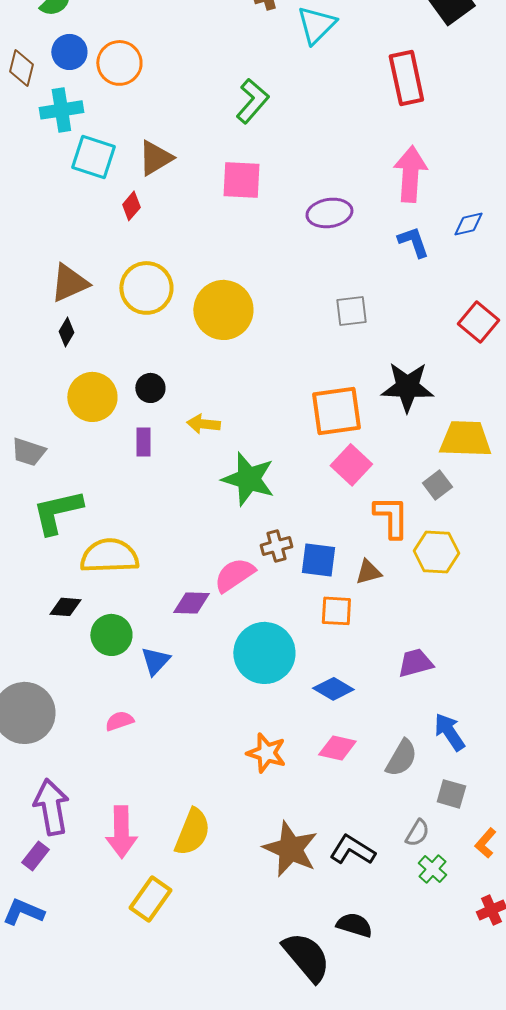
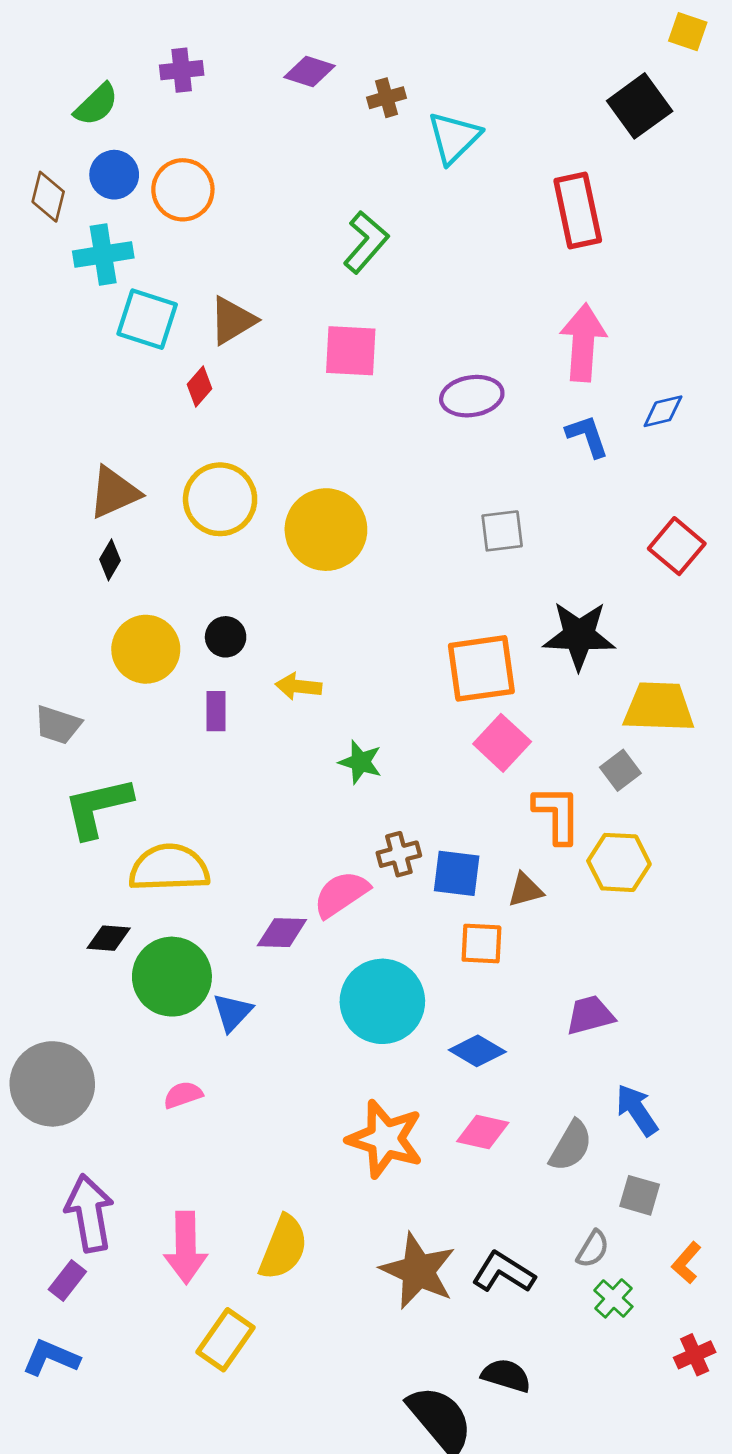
green star: (248, 479) -> (360, 762), size x0.6
green circle: (111, 635) -> (172, 977), size x1.4
orange star: (266, 753) -> (385, 1139), size x1.4

